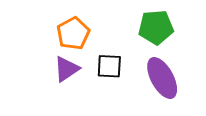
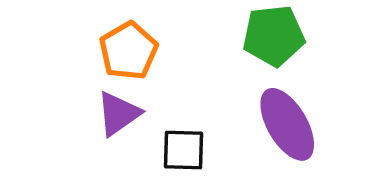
black square: (109, 66) -> (184, 150), moved

